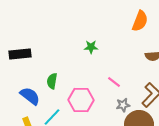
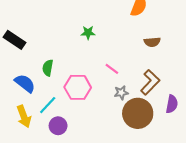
black rectangle: (20, 54) -> (15, 40), turned 40

